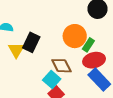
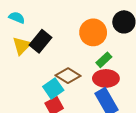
orange circle: (75, 36) -> (93, 32), moved
brown diamond: (61, 66) -> (68, 76), turned -45

